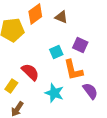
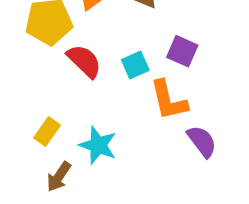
red semicircle: (30, 72) -> (84, 61), moved
cyan star: (54, 93) -> (98, 145), moved

